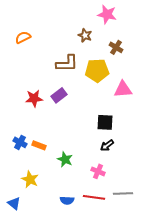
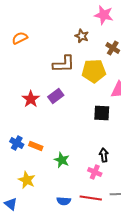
red star: (34, 98) -> (31, 99), turned -30
black square: (105, 122) -> (102, 113), moved
black arrow: (107, 145) -> (104, 155), moved, turned 120

